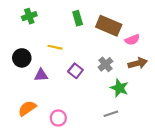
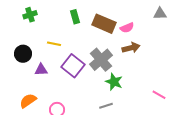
pink semicircle: (132, 40) -> (127, 28), moved
brown arrow: (138, 63) -> (131, 48), moved
gray cross: (105, 64) -> (101, 60), size x1.6
purple square: (75, 71) -> (73, 66), size x1.6

